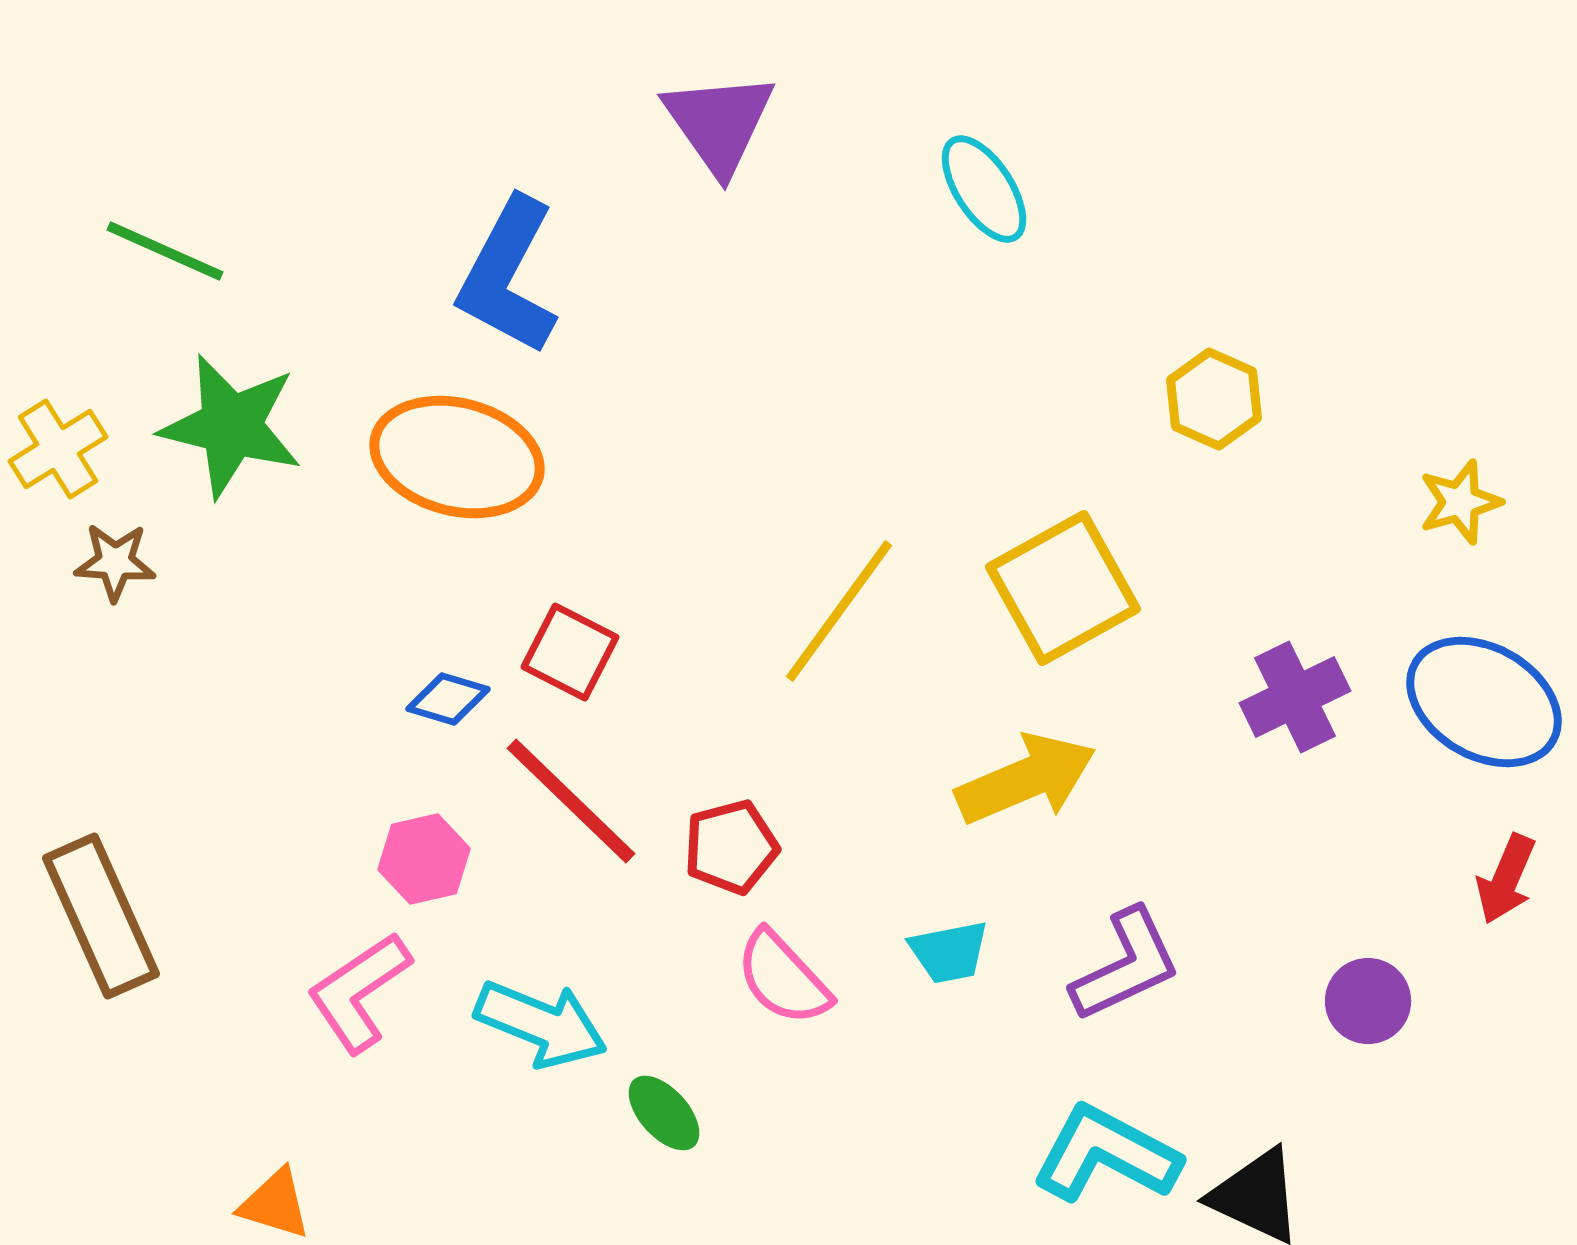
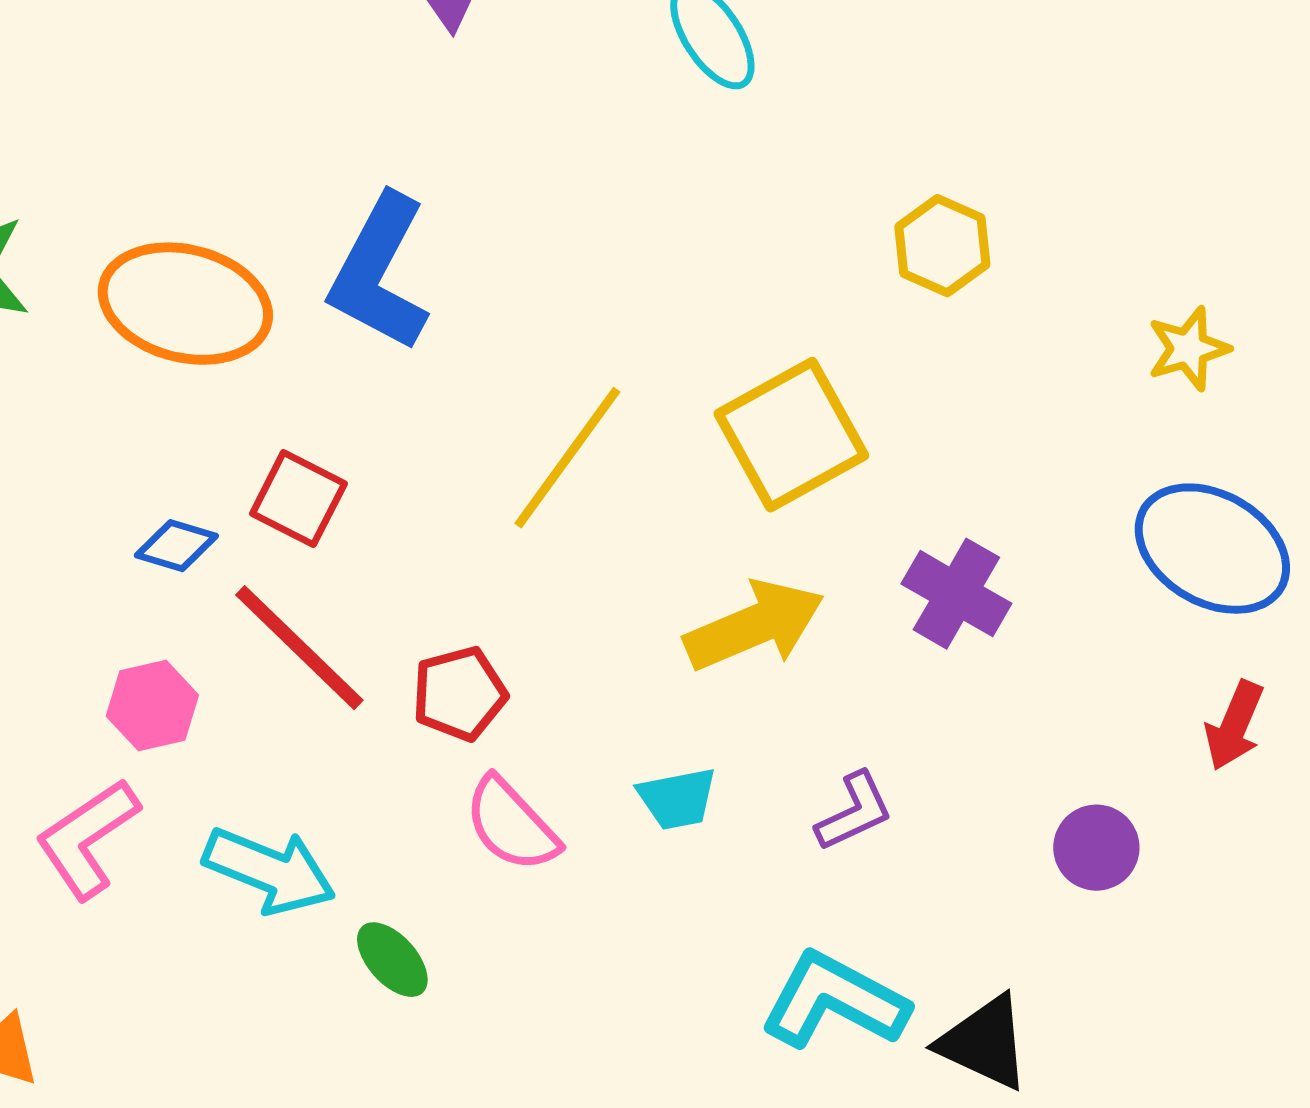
blue L-shape: (508, 276) -> (379, 273), moved
purple cross: (1295, 697) -> (956, 594), moved, turned -34
purple L-shape: (1126, 965) -> (854, 812), size x0.7

